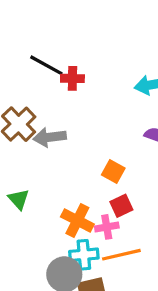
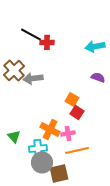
green triangle: (19, 199) -> (14, 136), moved
red square: (121, 206) -> (77, 112), moved, turned -32
cyan cross: (84, 255) -> (38, 148), moved

